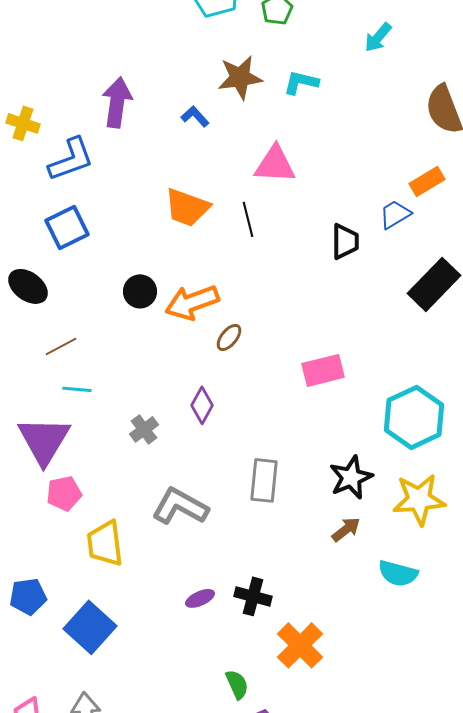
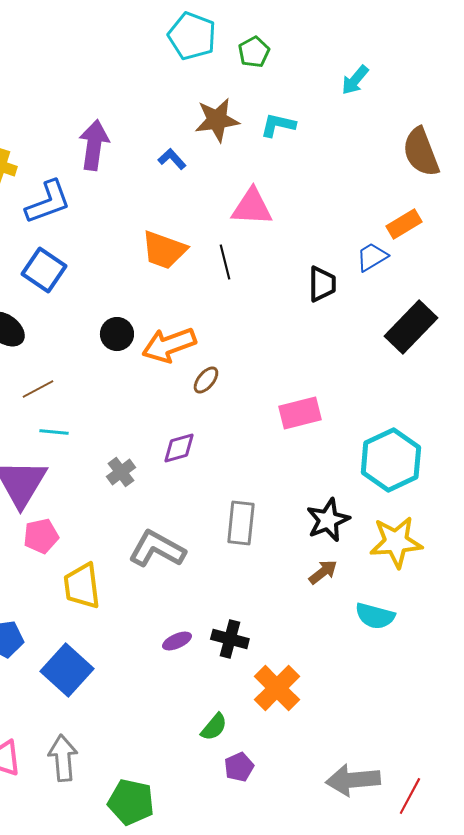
blue square: (67, 227) -> (44, 270), turned -30
purple diamond: (202, 405) -> (179, 448), turned 45
green semicircle: (237, 684) -> (214, 727), turned 64

